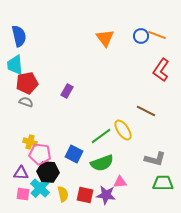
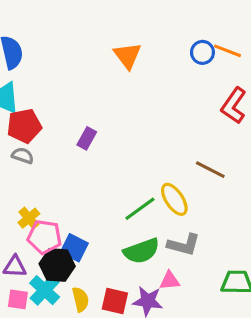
orange triangle: (105, 38) -> (127, 56), moved
yellow cross: (30, 142) -> (29, 218), turned 32
blue square: (74, 154) -> (74, 248), moved
gray L-shape: (155, 159) -> (184, 245), moved

